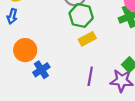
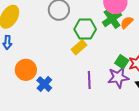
green hexagon: (81, 15) -> (85, 29), moved

